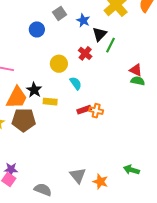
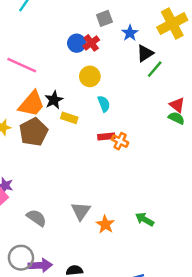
blue circle: (37, 29) -> (77, 43), moved
red cross: (85, 53) -> (91, 43), moved
brown pentagon: (24, 120) -> (33, 132), turned 30

